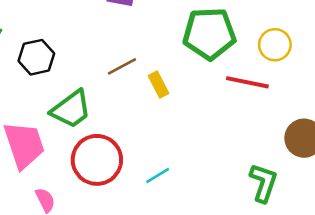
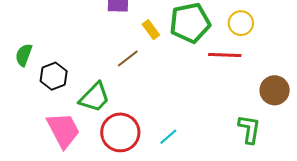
black hexagon: (36, 57) -> (54, 76), moved
yellow rectangle: (159, 84) -> (151, 30), moved

